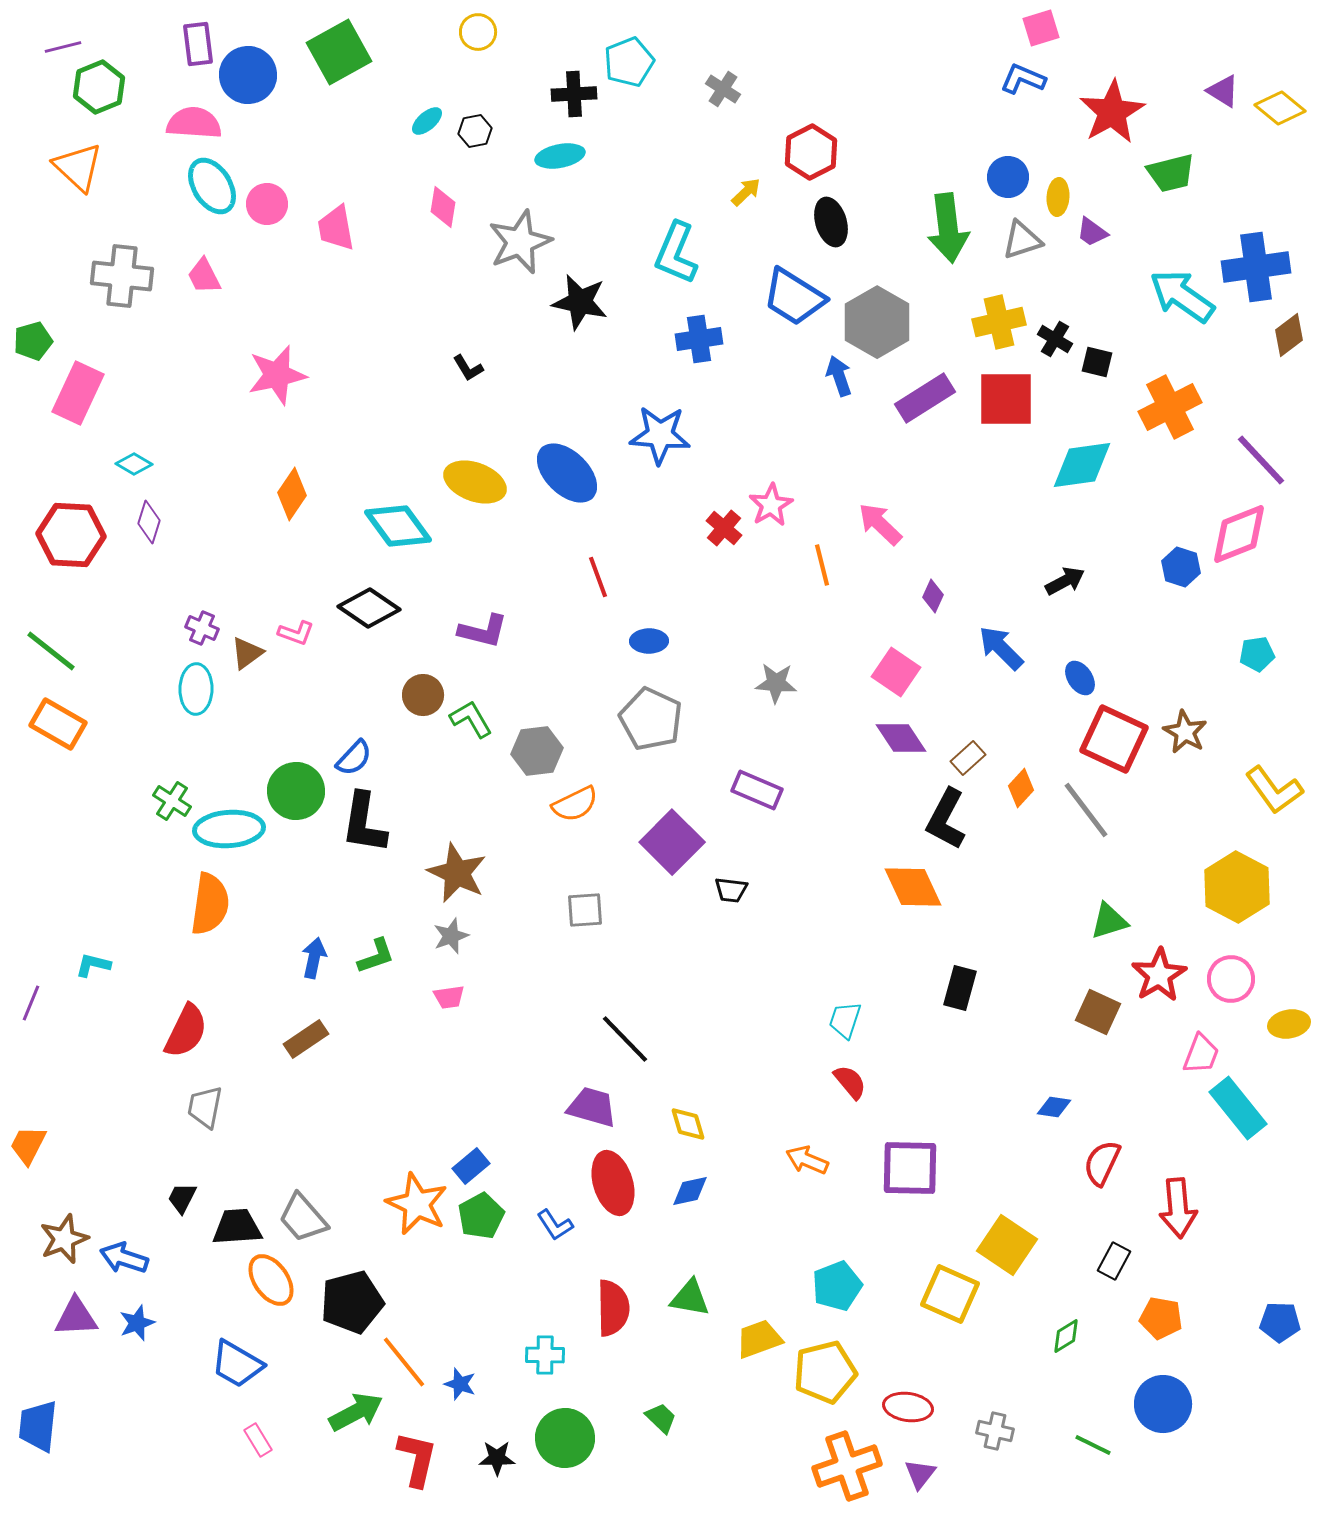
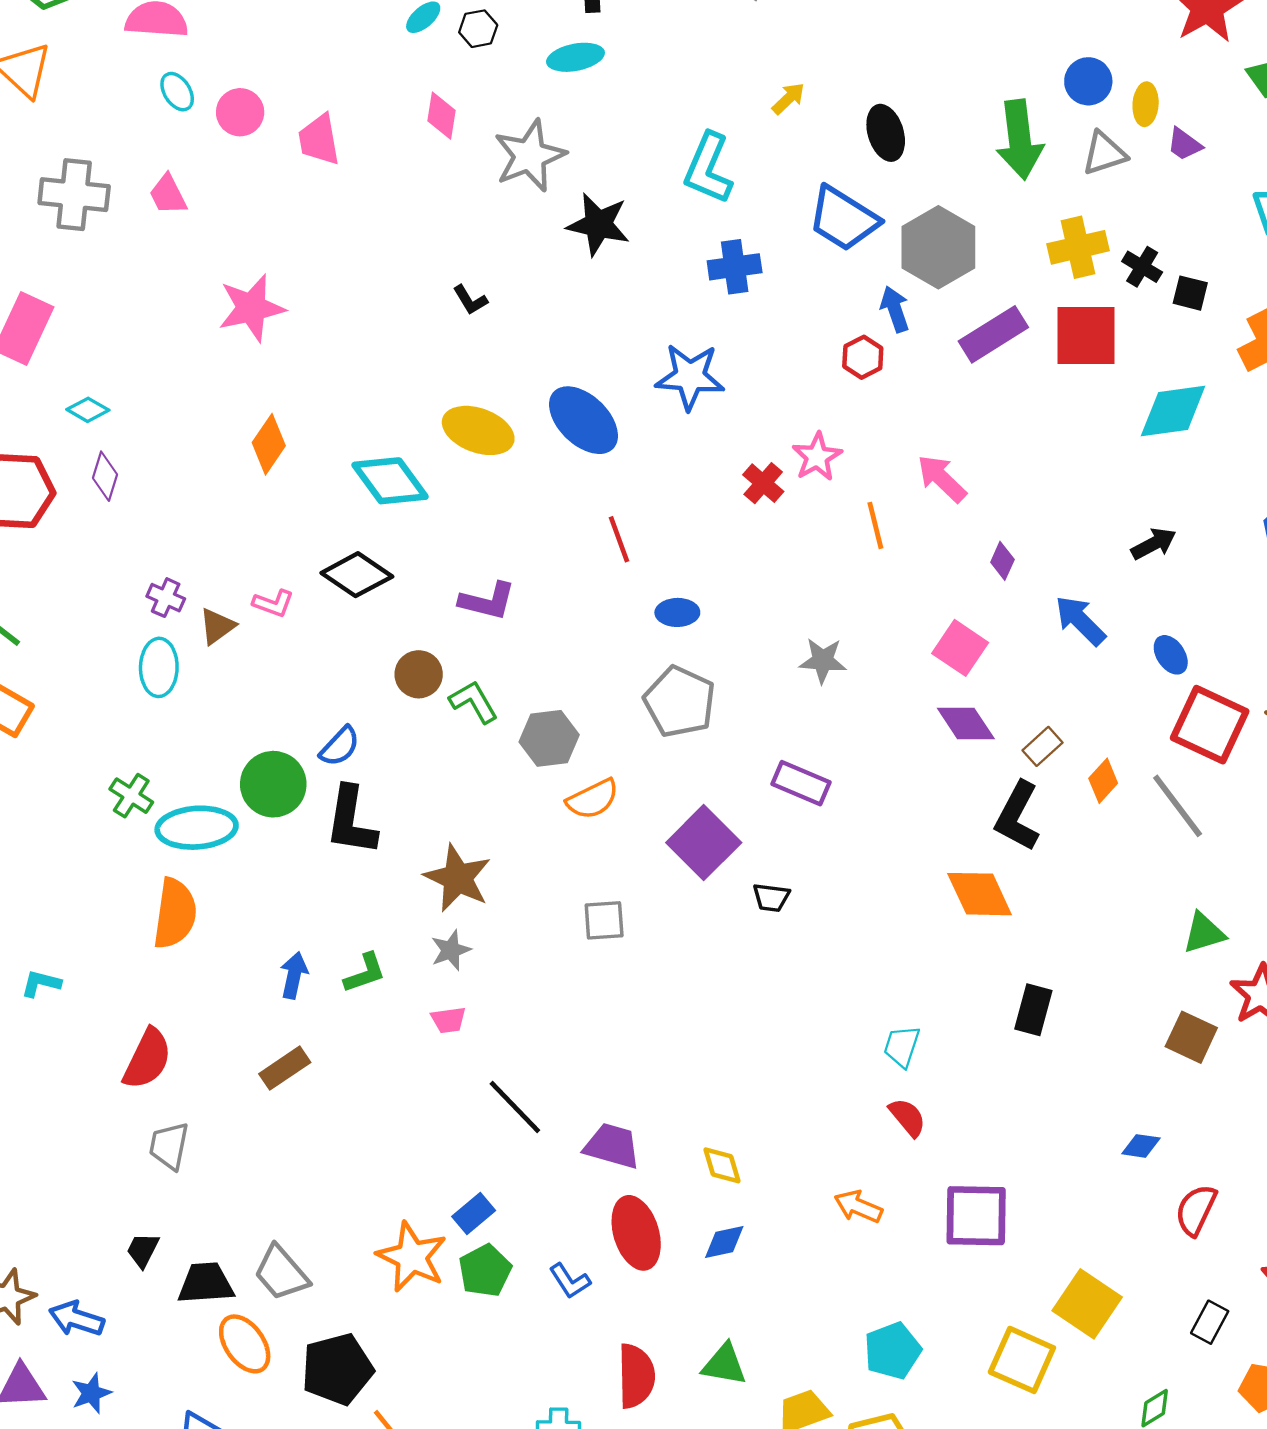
red hexagon: (811, 152) -> (863, 357), moved, size x0.7
cyan ellipse: (212, 186) -> (177, 92), size x0.6
black line: (625, 1039) -> (515, 1107), moved

